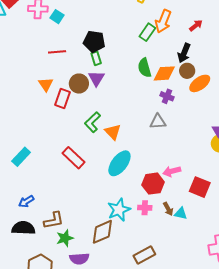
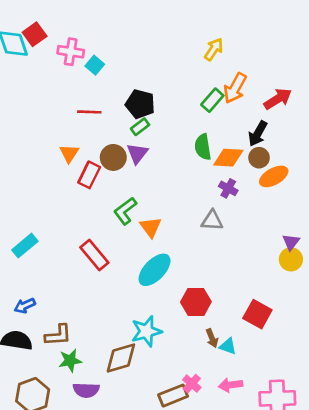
red arrow: (196, 25) -> (278, 99), size x1.5
green rectangle: (96, 58) -> (140, 127), turned 64
pink arrow: (172, 171) -> (231, 385), moved
pink cross: (145, 208) -> (192, 384), moved, turned 32

